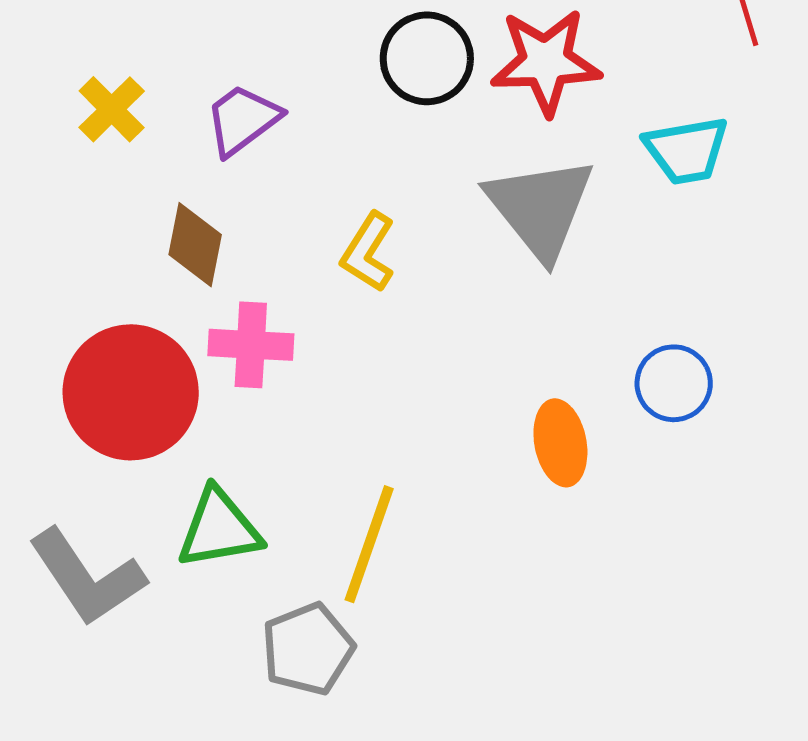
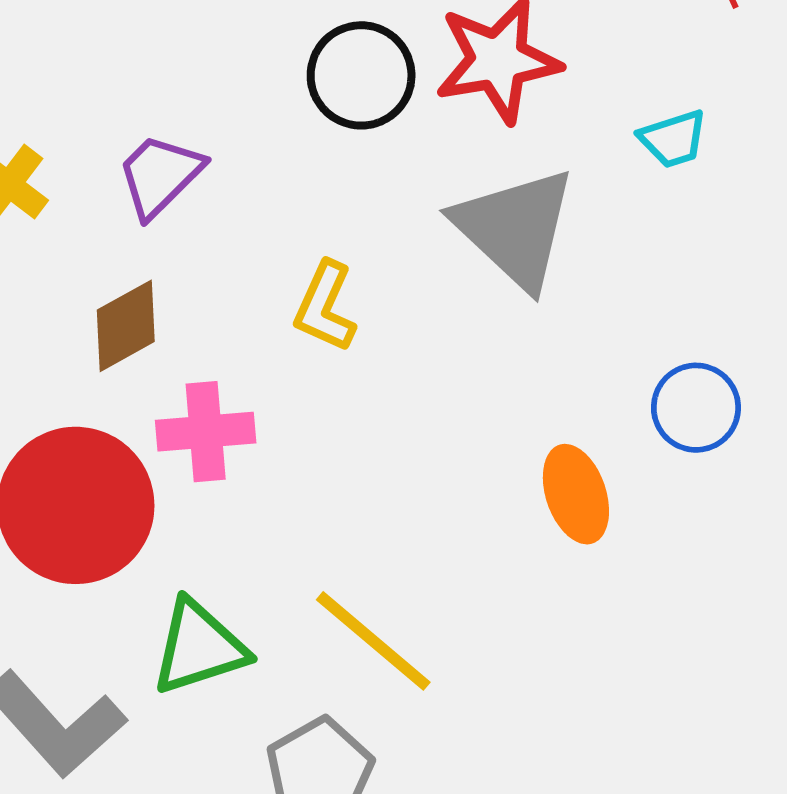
cyan trapezoid: (686, 150) -> (673, 139), size x0.7
brown diamond: (195, 245) -> (126, 326), turned 58
yellow line: (369, 544) -> (373, 641), turned -61

